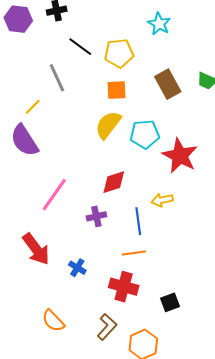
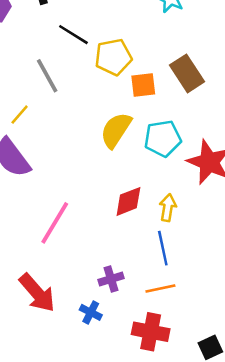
yellow pentagon: (119, 53) -> (113, 57), moved
orange square: (116, 90) -> (143, 85), moved
yellow arrow: (162, 200) -> (168, 208), moved, turned 115
purple cross: (96, 216) -> (111, 279), moved

